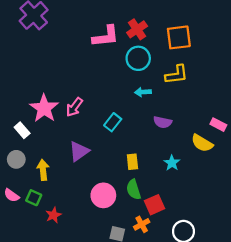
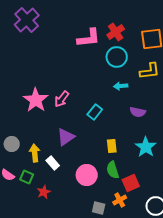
white rectangle: (22, 130) -> (53, 163), moved
cyan star: (172, 163) -> (146, 147), size x1.5

